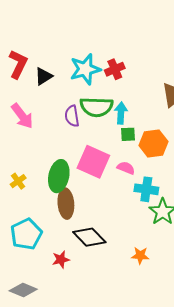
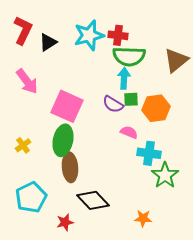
red cross: (115, 69) -> (118, 35), turned 30
green semicircle: (96, 107) -> (129, 56), moved
purple semicircle: (72, 116) -> (113, 104), moved, turned -50
pink square: (93, 162) -> (67, 106), moved

